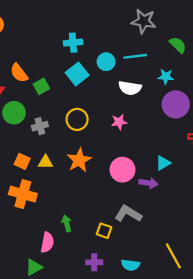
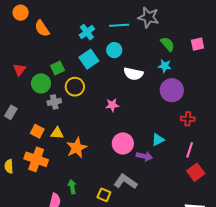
cyan cross: (73, 43) -> (87, 32), turned -35
green semicircle: (178, 45) -> (167, 44), moved
cyan line: (135, 56) -> (119, 25), moved
orange semicircle: (19, 73) -> (42, 28), moved
green circle: (14, 113) -> (41, 83), moved
yellow circle: (77, 119) -> (75, 87), moved
pink star: (119, 122) -> (112, 105), moved
orange star: (79, 160) -> (77, 148), moved

